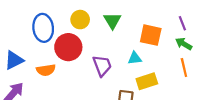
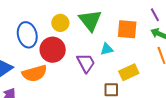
green triangle: (112, 21) -> (90, 20), size x1.4
cyan triangle: (135, 58) -> (107, 49), moved
orange semicircle: (46, 70) -> (35, 73), size x1.4

